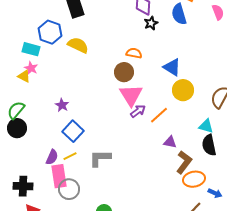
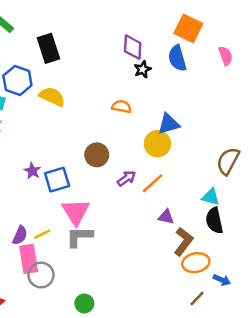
blue triangle: (172, 67) -> (169, 124), turned -48
brown circle: (124, 72) -> (97, 155), moved
yellow circle: (183, 90) -> (157, 144), moved
pink triangle: (131, 95) -> (76, 212), moved
blue square: (73, 131) -> (57, 180), moved, turned 30

